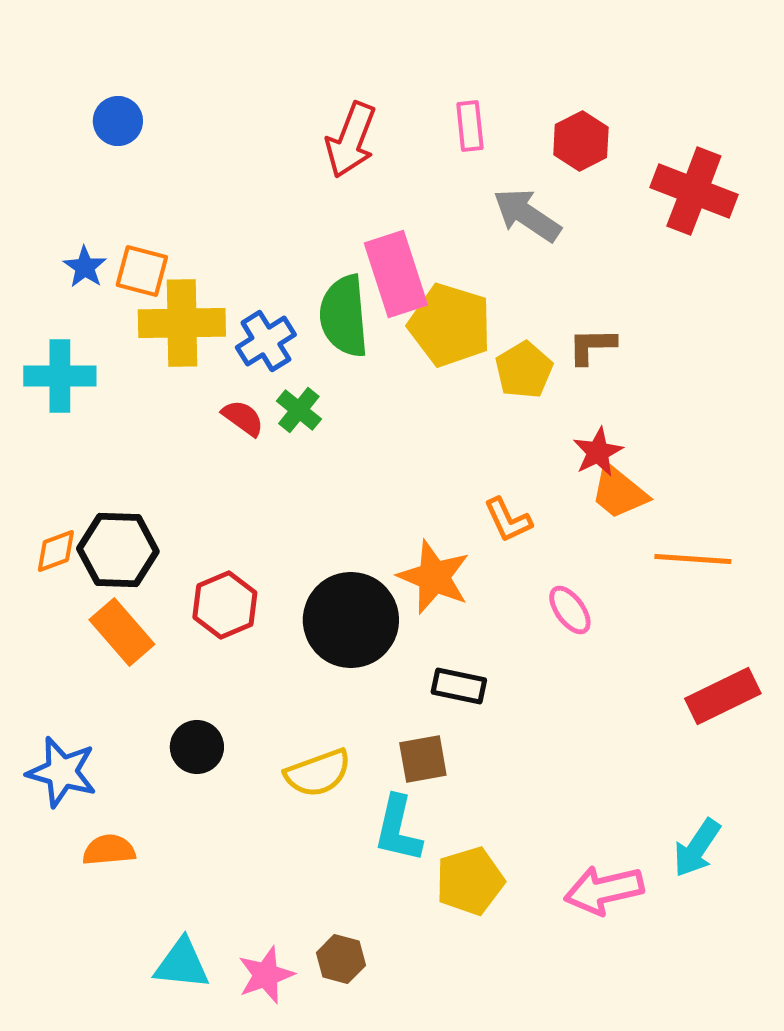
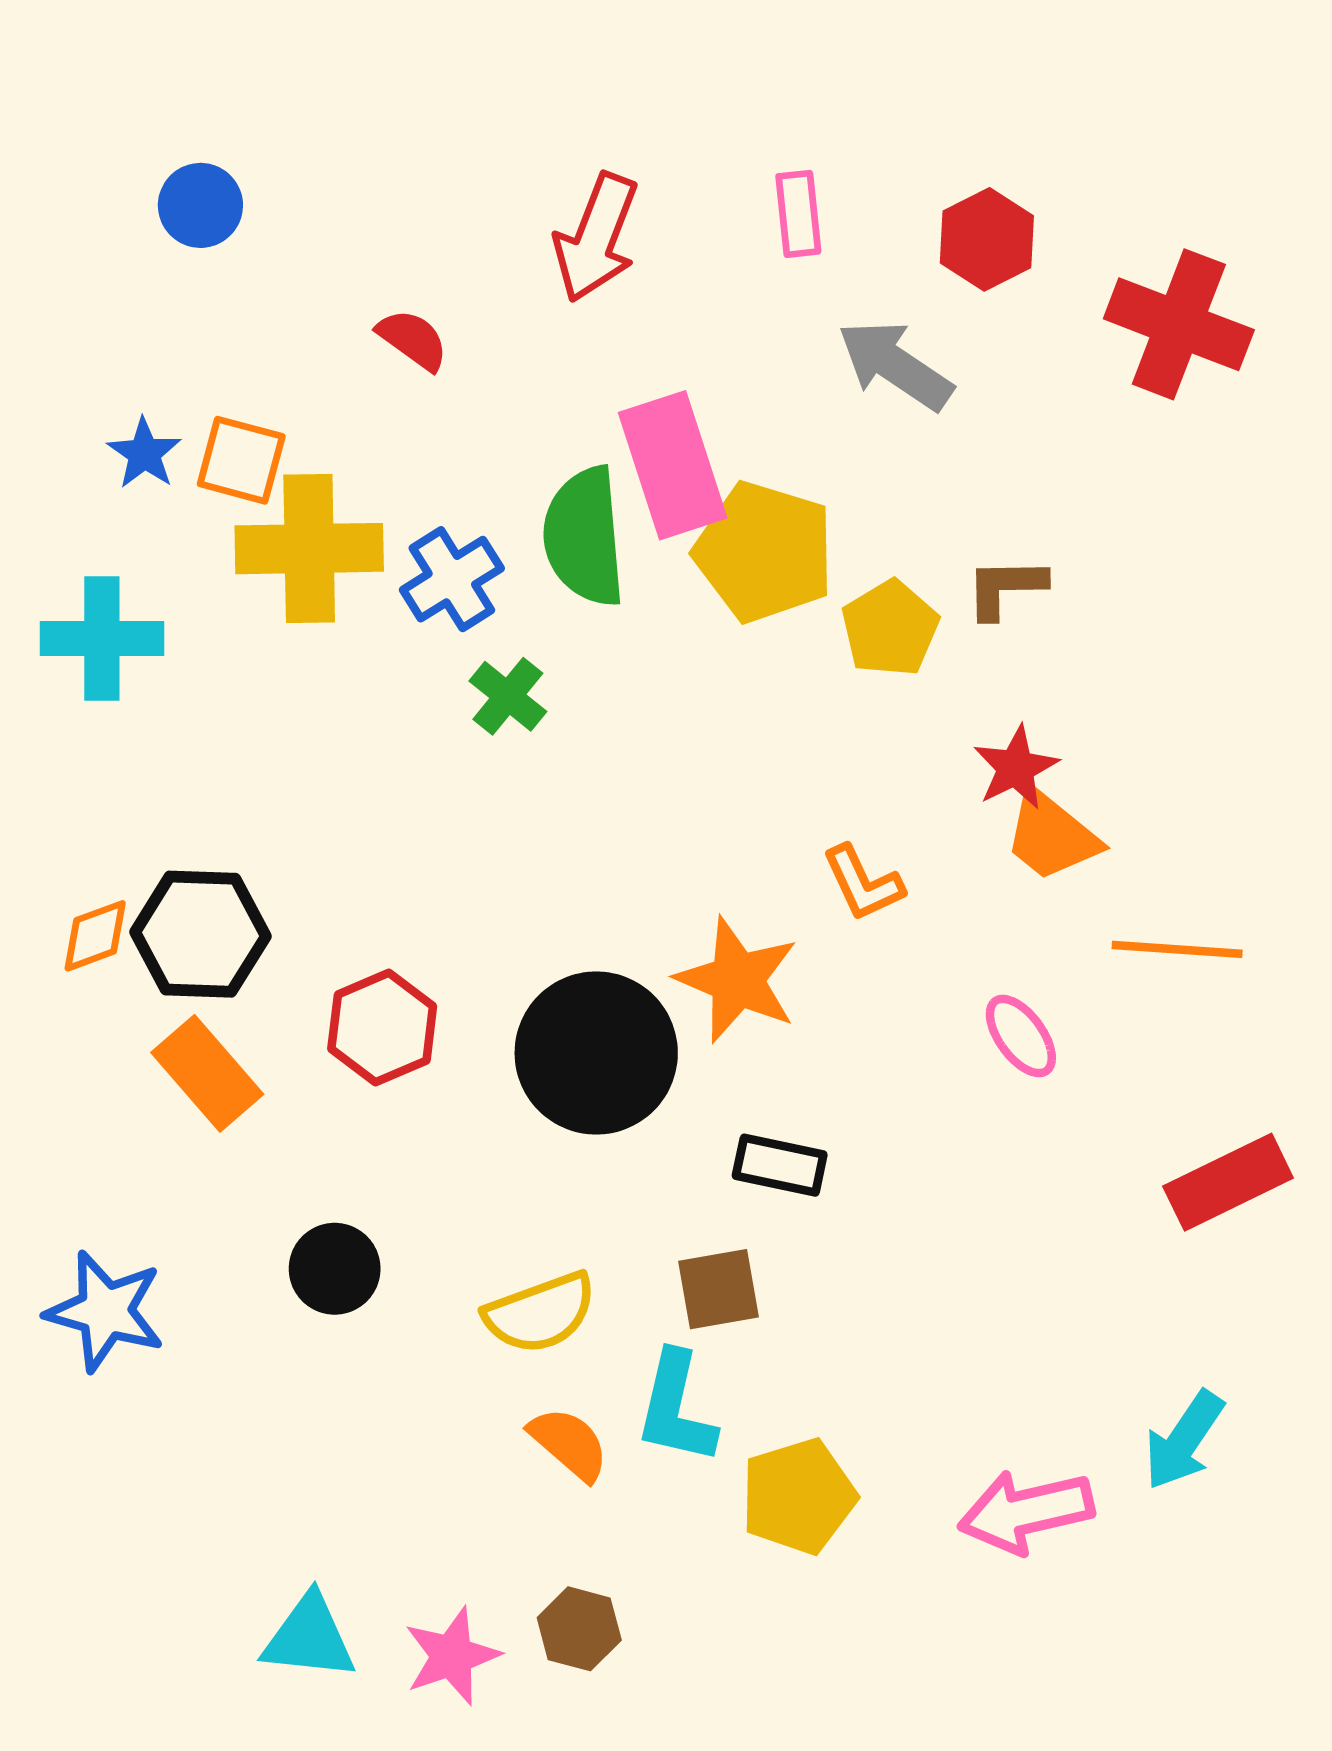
red semicircle: (243, 418) -> (413, 340), moved
pink ellipse: (570, 610) -> (1021, 1036), moved
orange semicircle: (109, 850) -> (569, 1444), moved, turned 46

